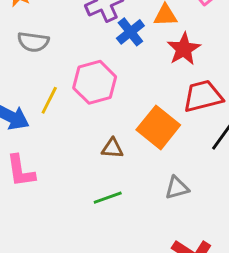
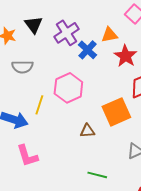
orange square: (158, 127) -> (116, 112), turned 36
green line: (108, 198) -> (97, 175), moved, turned 42

